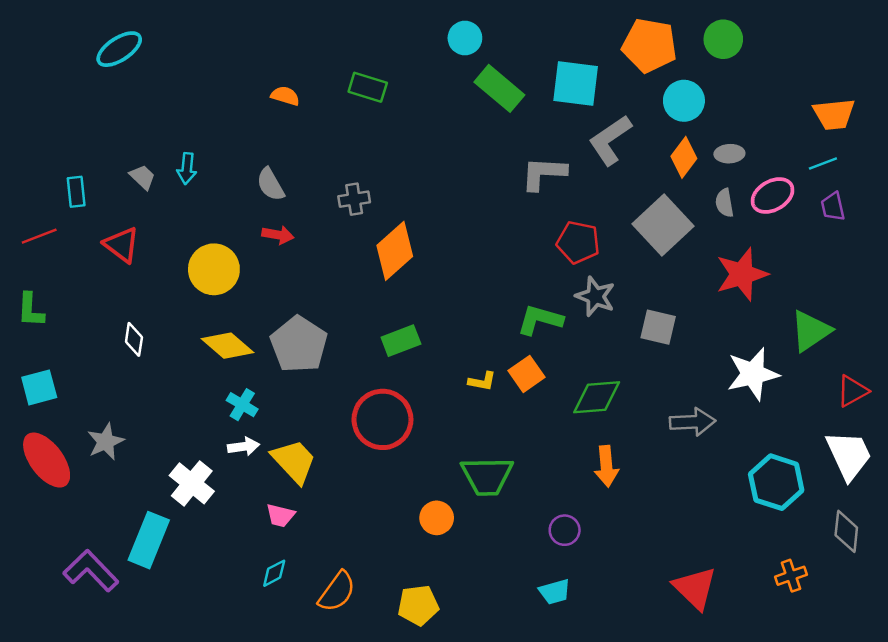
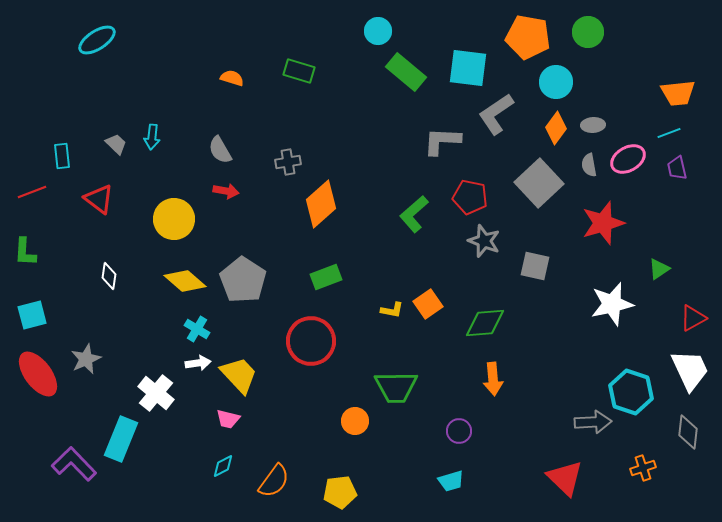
green L-shape: (540, 320) -> (414, 214), moved, turned -57
green triangle: (811, 331) -> (659, 269), size x0.6
gray arrow: (693, 422) -> (593, 422), moved

